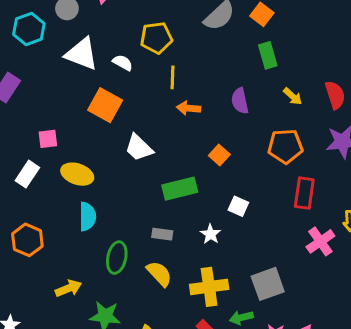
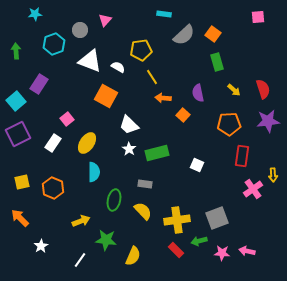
yellow line: (172, 77) -> (152, 77), turned -35
pink square: (48, 139) -> (67, 119), turned -32
orange square: (219, 155) -> (183, 115), moved
yellow ellipse: (77, 174) -> (87, 143), turned -75
white star: (211, 234) -> (129, 149), moved

